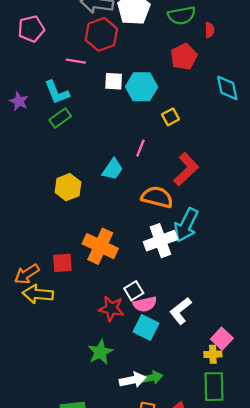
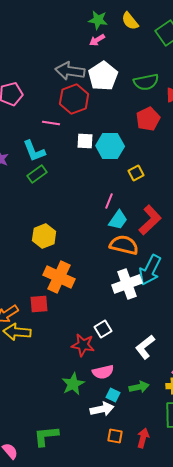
cyan trapezoid: (113, 169) -> (118, 220), moved
orange cross: (100, 246) -> (59, 277), moved
pink semicircle: (145, 304) -> (103, 372), moved
cyan square: (146, 328) -> (113, 395), moved, size x0.6
green arrow: (152, 378) -> (139, 387), moved

